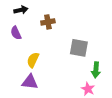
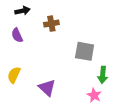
yellow semicircle: (33, 60) -> (14, 75), moved
purple triangle: (30, 82) -> (47, 88), moved, turned 36

